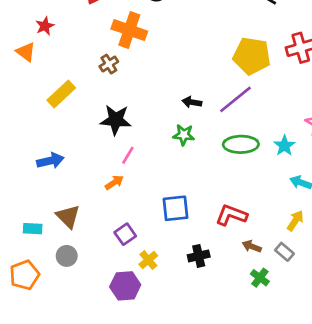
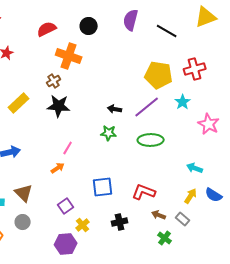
black star: (116, 120) -> (59, 106), moved
cyan star: (284, 146) -> (183, 102), moved

